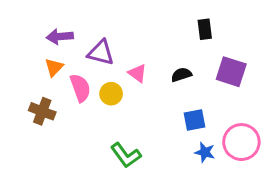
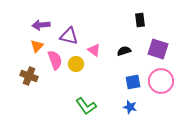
pink circle: (241, 142) -> (161, 81), moved
blue star: (205, 152) -> (130, 107), moved

